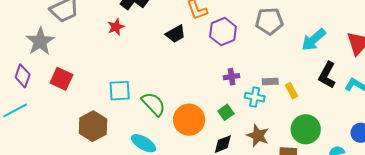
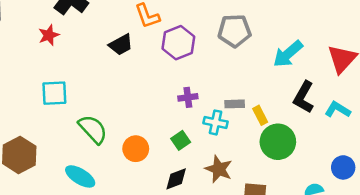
cyan square: (120, 91) -> (54, 93), moved
orange circle: (189, 120) -> (136, 149), size x0.7
green circle: (306, 129) -> (278, 142), moved

